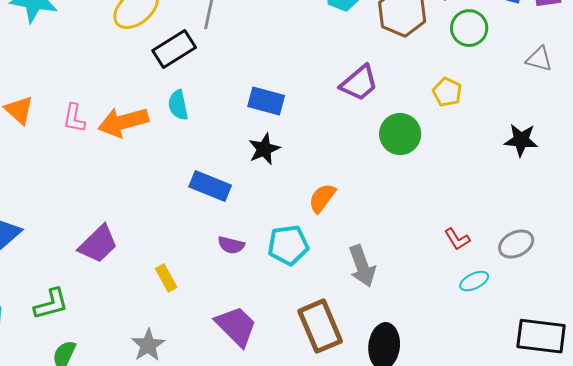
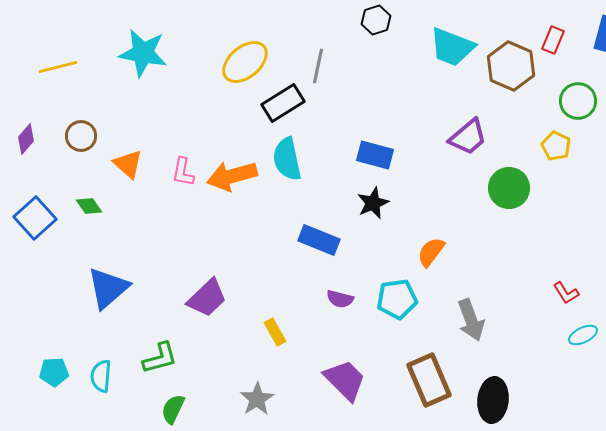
green circle: (469, 28) -> (578, 101), moved
cyan semicircle: (178, 105) -> (287, 159), size x1.4

